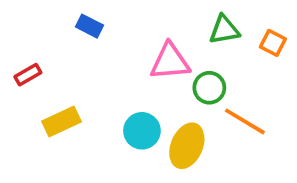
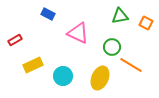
pink triangle: (170, 62) -> (78, 33), moved, turned 30
cyan circle: (142, 131) -> (63, 76), moved

